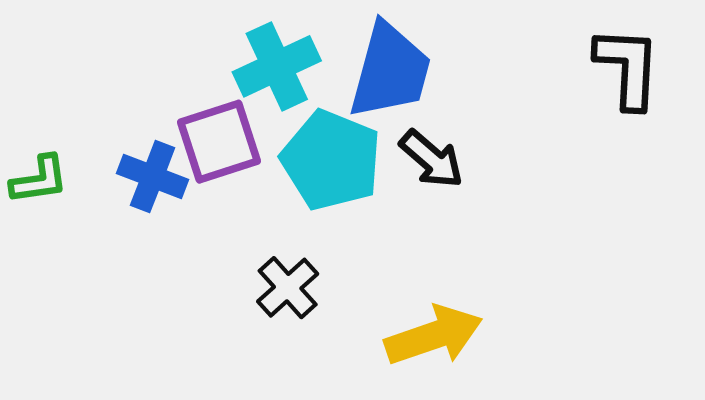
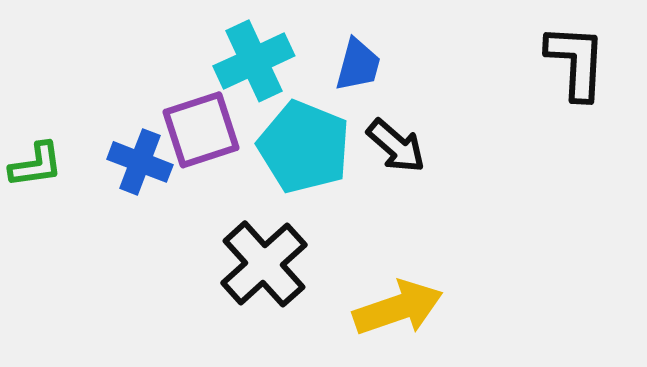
blue trapezoid: (390, 71) -> (358, 65), size x0.6
black cross: (288, 288) -> (264, 264), size x1.5

